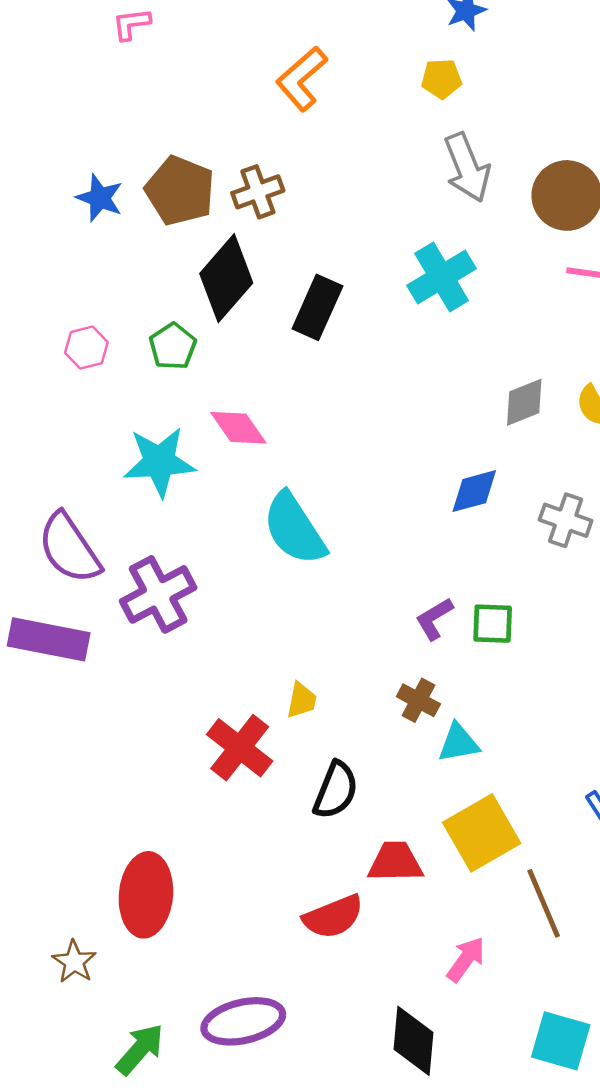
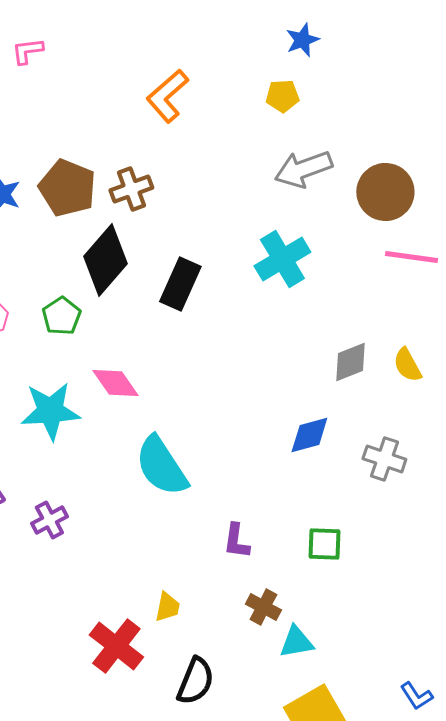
gray arrow: (467, 168) -> (303, 169), turned 92
purple cross: (158, 594) -> (49, 520), size x0.6
purple L-shape: (434, 619) -> (236, 541), moved, turned -51

